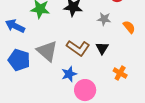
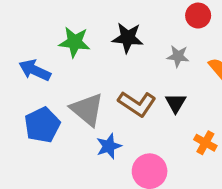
blue pentagon: (19, 60) -> (42, 125), turned 30
blue star: (69, 74) -> (109, 146), moved

